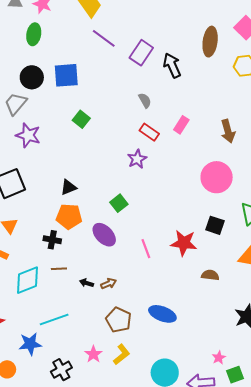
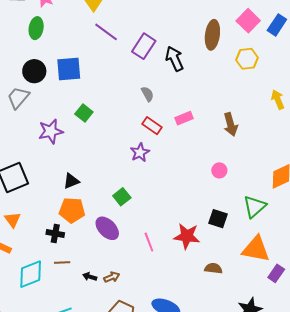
pink rectangle: (181, 125) -> (184, 118), turned 36
purple star: (28, 135) -> (51, 131), moved, turned -30
pink circle: (217, 177) -> (219, 170), size x0.5

